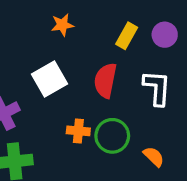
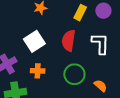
orange cross: (78, 131) -> (38, 71), moved

